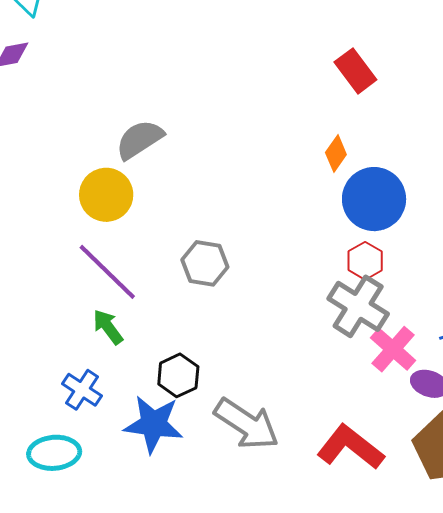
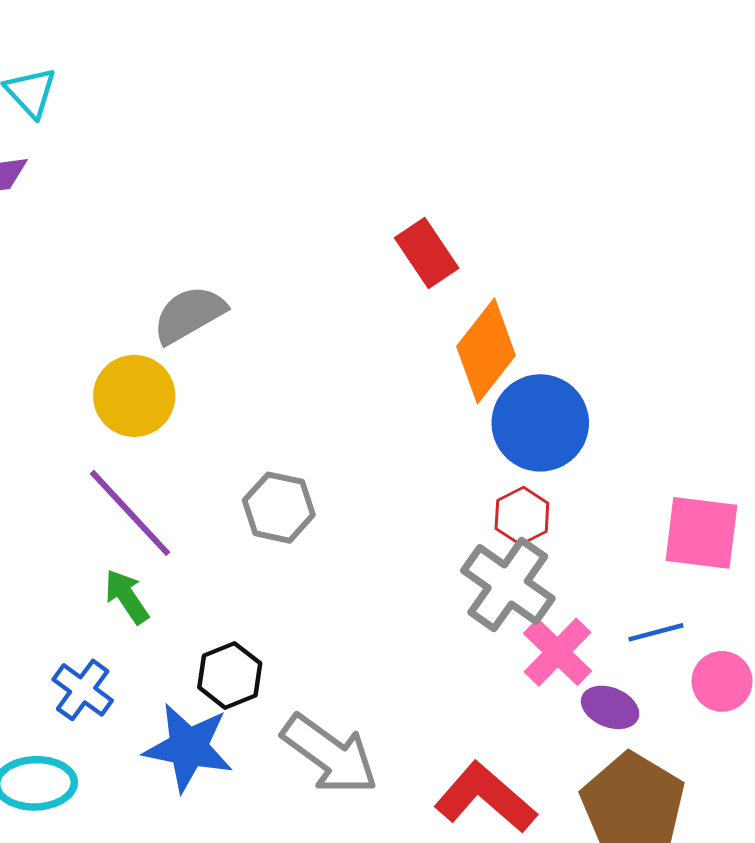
red rectangle: (355, 71) -> (427, 253), moved
orange diamond: (336, 153) -> (486, 351), size x1.8

